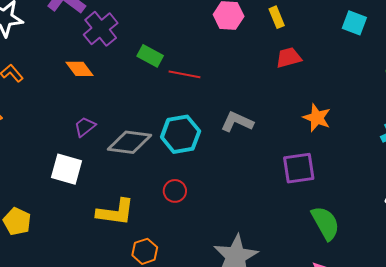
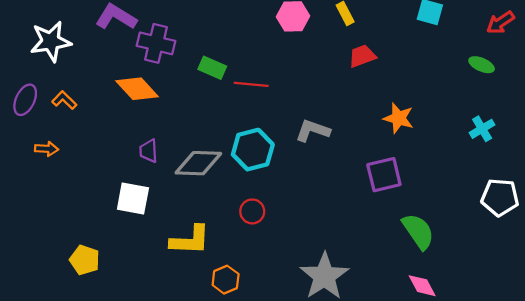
purple cross: (101, 29) -> (156, 43), turned -32
orange diamond: (80, 69) -> (137, 89), size x1.4
purple trapezoid: (85, 127) -> (149, 151), turned -50

